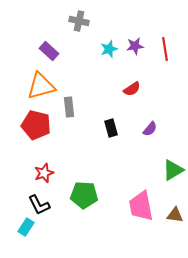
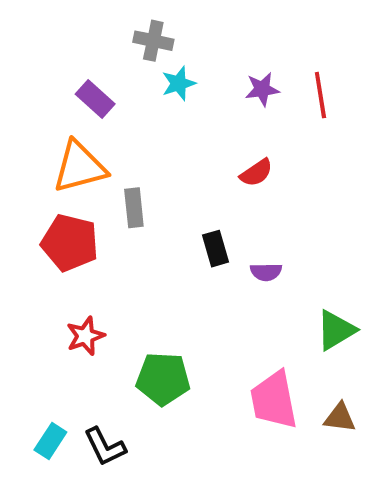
cyan star: (109, 49) -> (179, 83), moved
purple semicircle: (150, 129) -> (266, 272), moved, turned 49
black L-shape: (39, 205) -> (105, 447), moved

